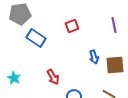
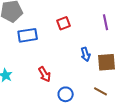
blue rectangle: (36, 38) -> (28, 35), turned -42

